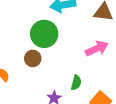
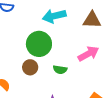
green semicircle: (76, 83) -> (60, 70), moved, turned 88

